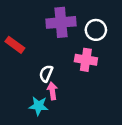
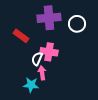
red rectangle: (15, 45) -> (21, 36), moved
pink cross: (86, 60) -> (49, 52), moved

